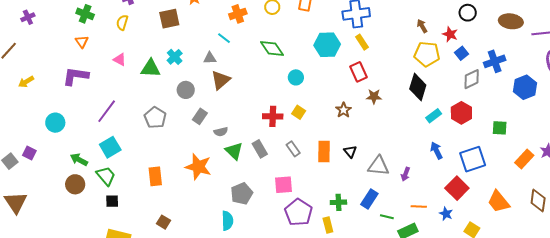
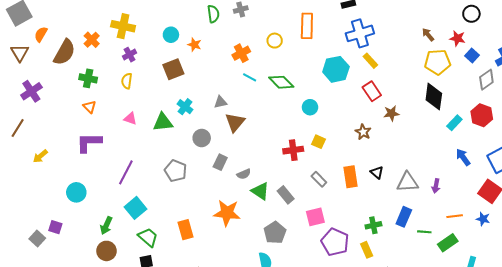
purple cross: (28, 17) -> (31, 91), size x1.5
cyan line: (224, 38) -> (250, 77), moved
gray rectangle: (260, 149) -> (286, 195), moved
green arrow: (79, 160) -> (106, 226), turned -84
green trapezoid: (106, 176) -> (148, 237), moved

